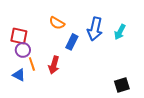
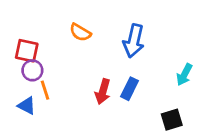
cyan arrow: (120, 32) -> (184, 75), moved
blue rectangle: (72, 42) -> (129, 89), moved
red arrow: (54, 65) -> (103, 91), moved

